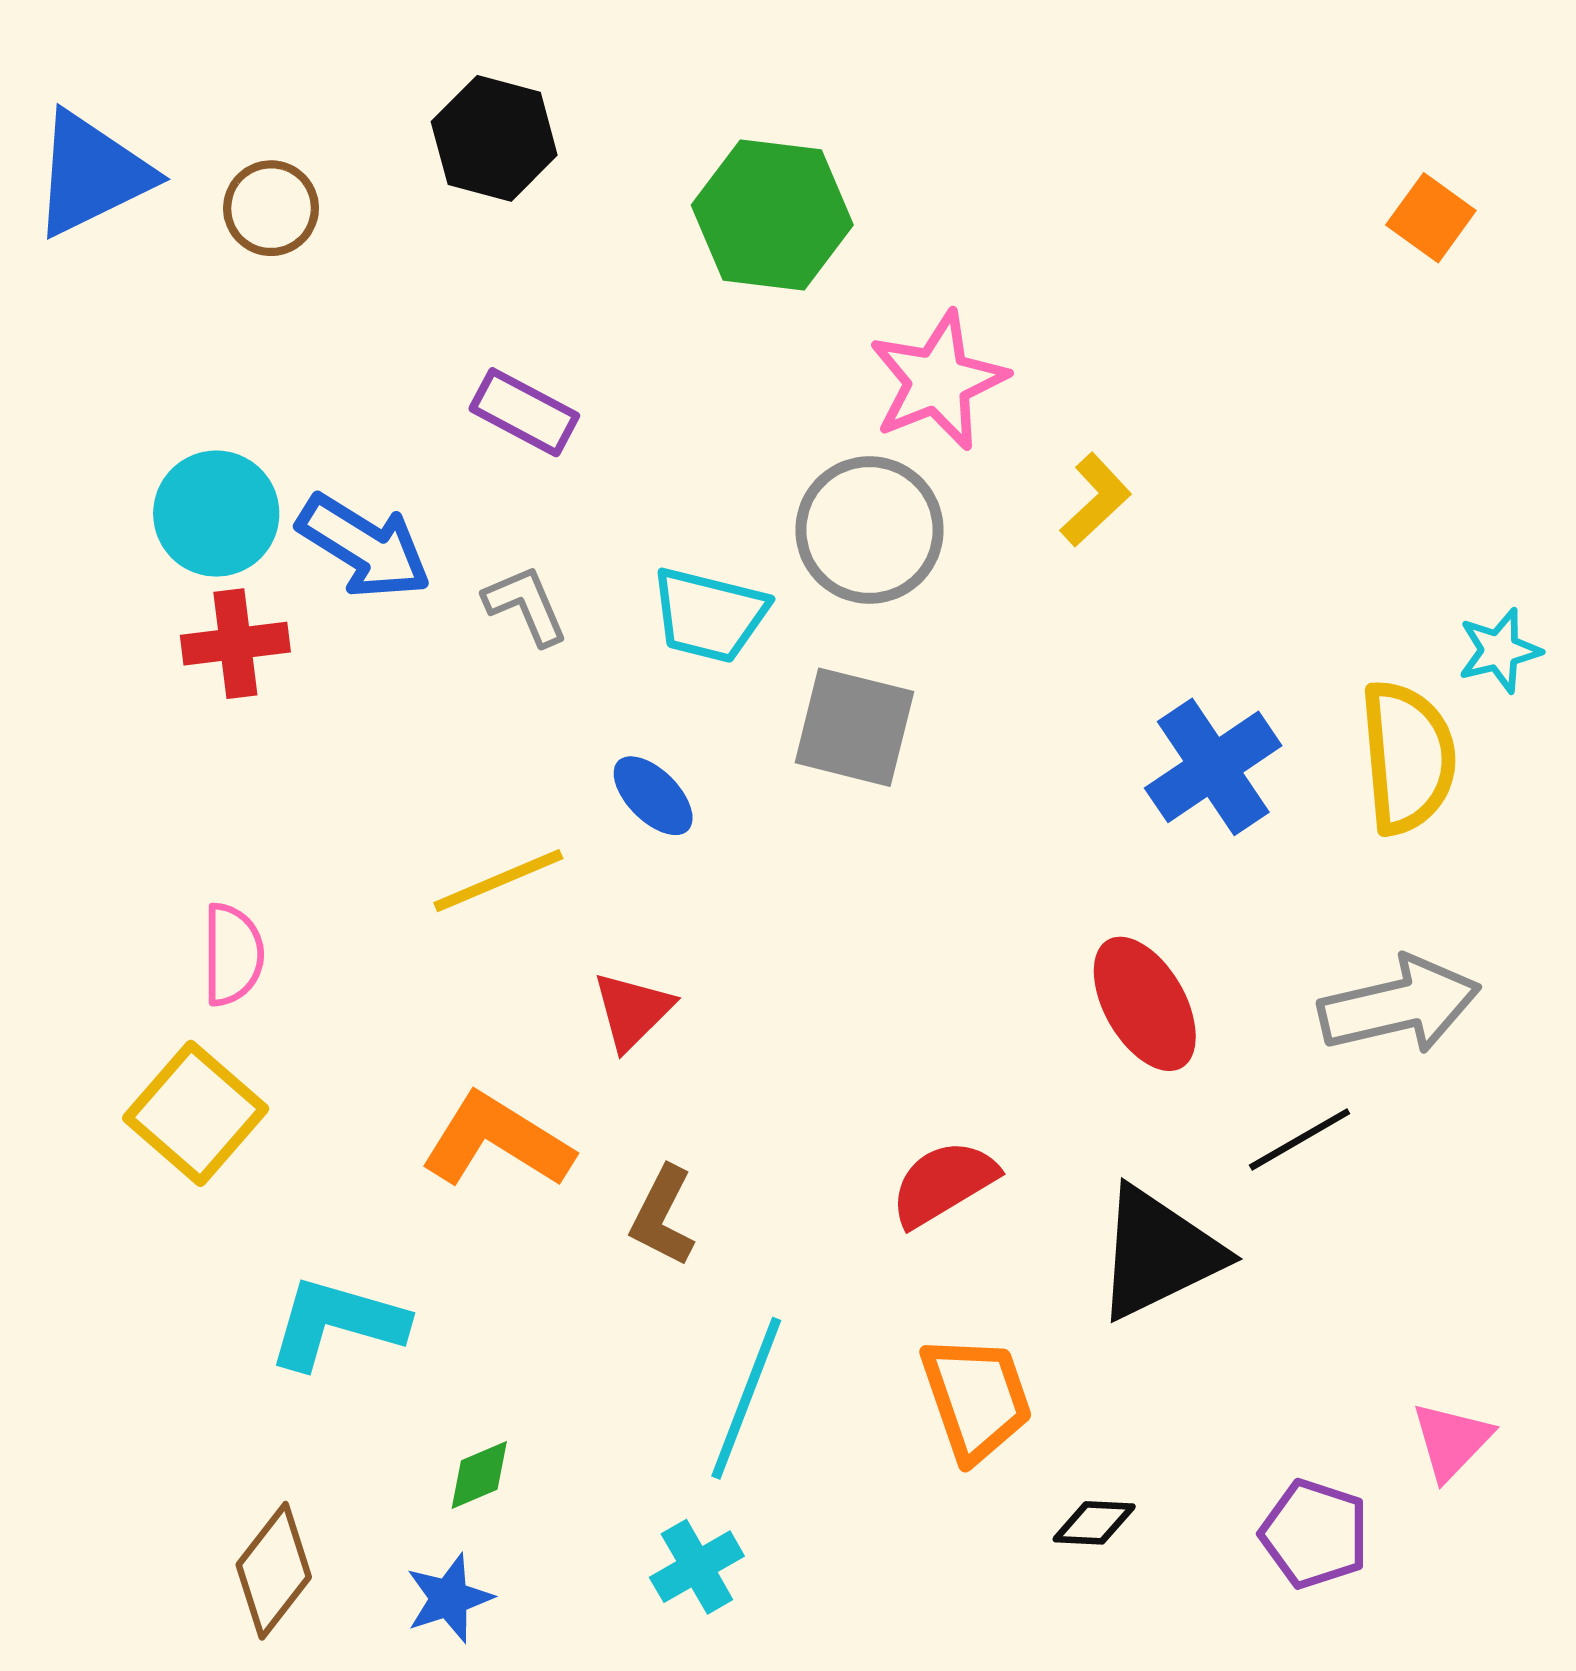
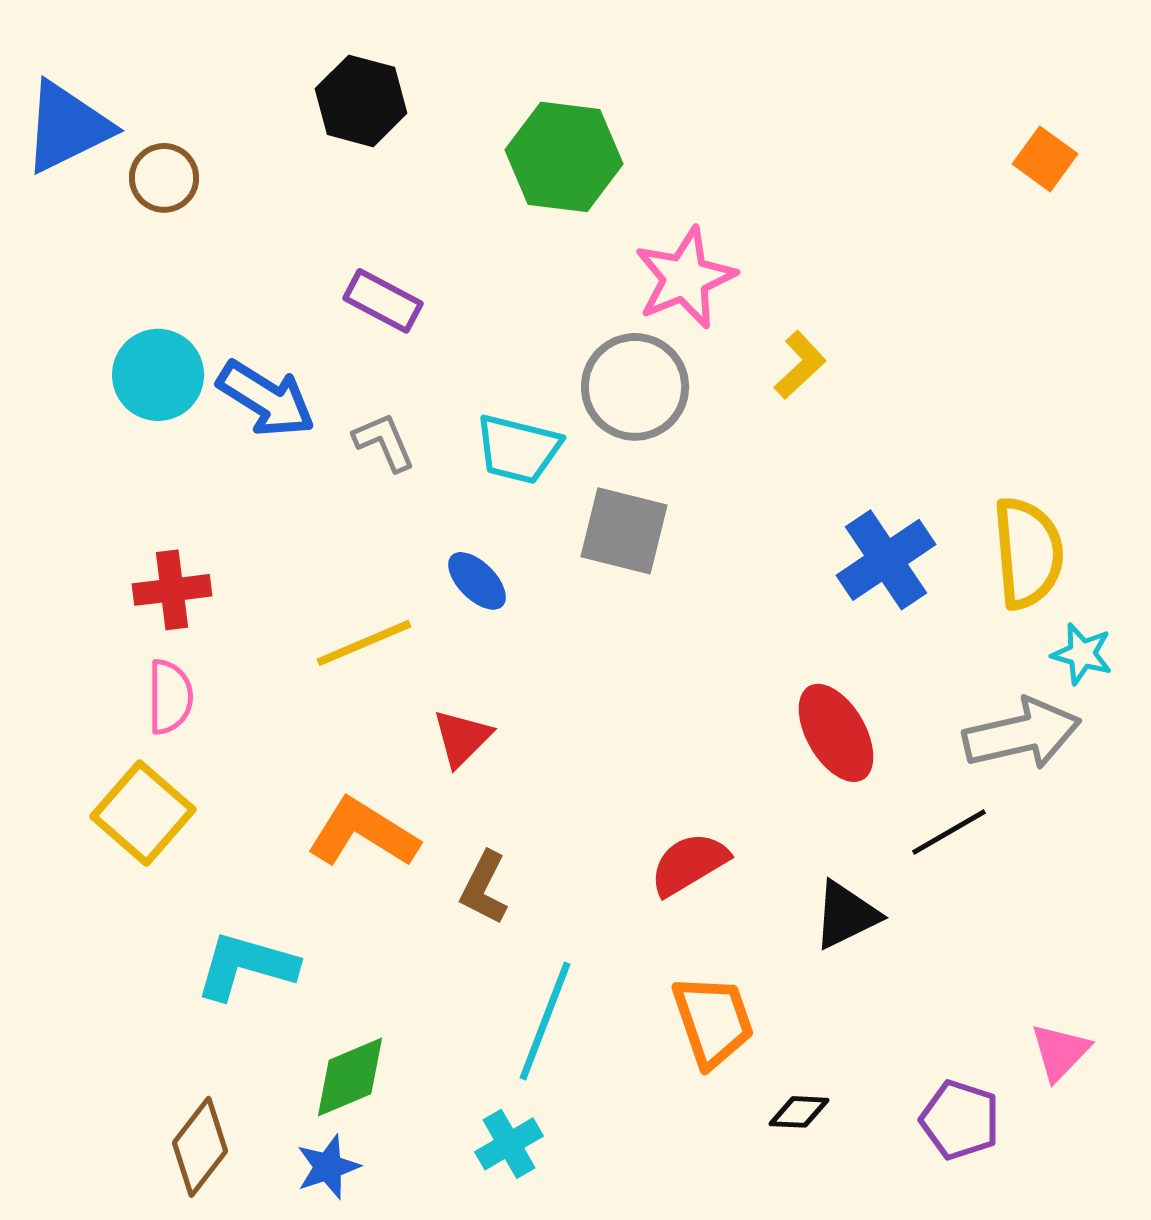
brown circle: (271, 208) -> (164, 178), moved
red cross: (235, 644) -> (172, 590), moved
cyan star: (1499, 651) -> (1082, 654), moved, turned 30
black triangle: (1158, 1253) -> (846, 915), size x0.7
green diamond: (479, 1475) -> (350, 1077), size x1.6

